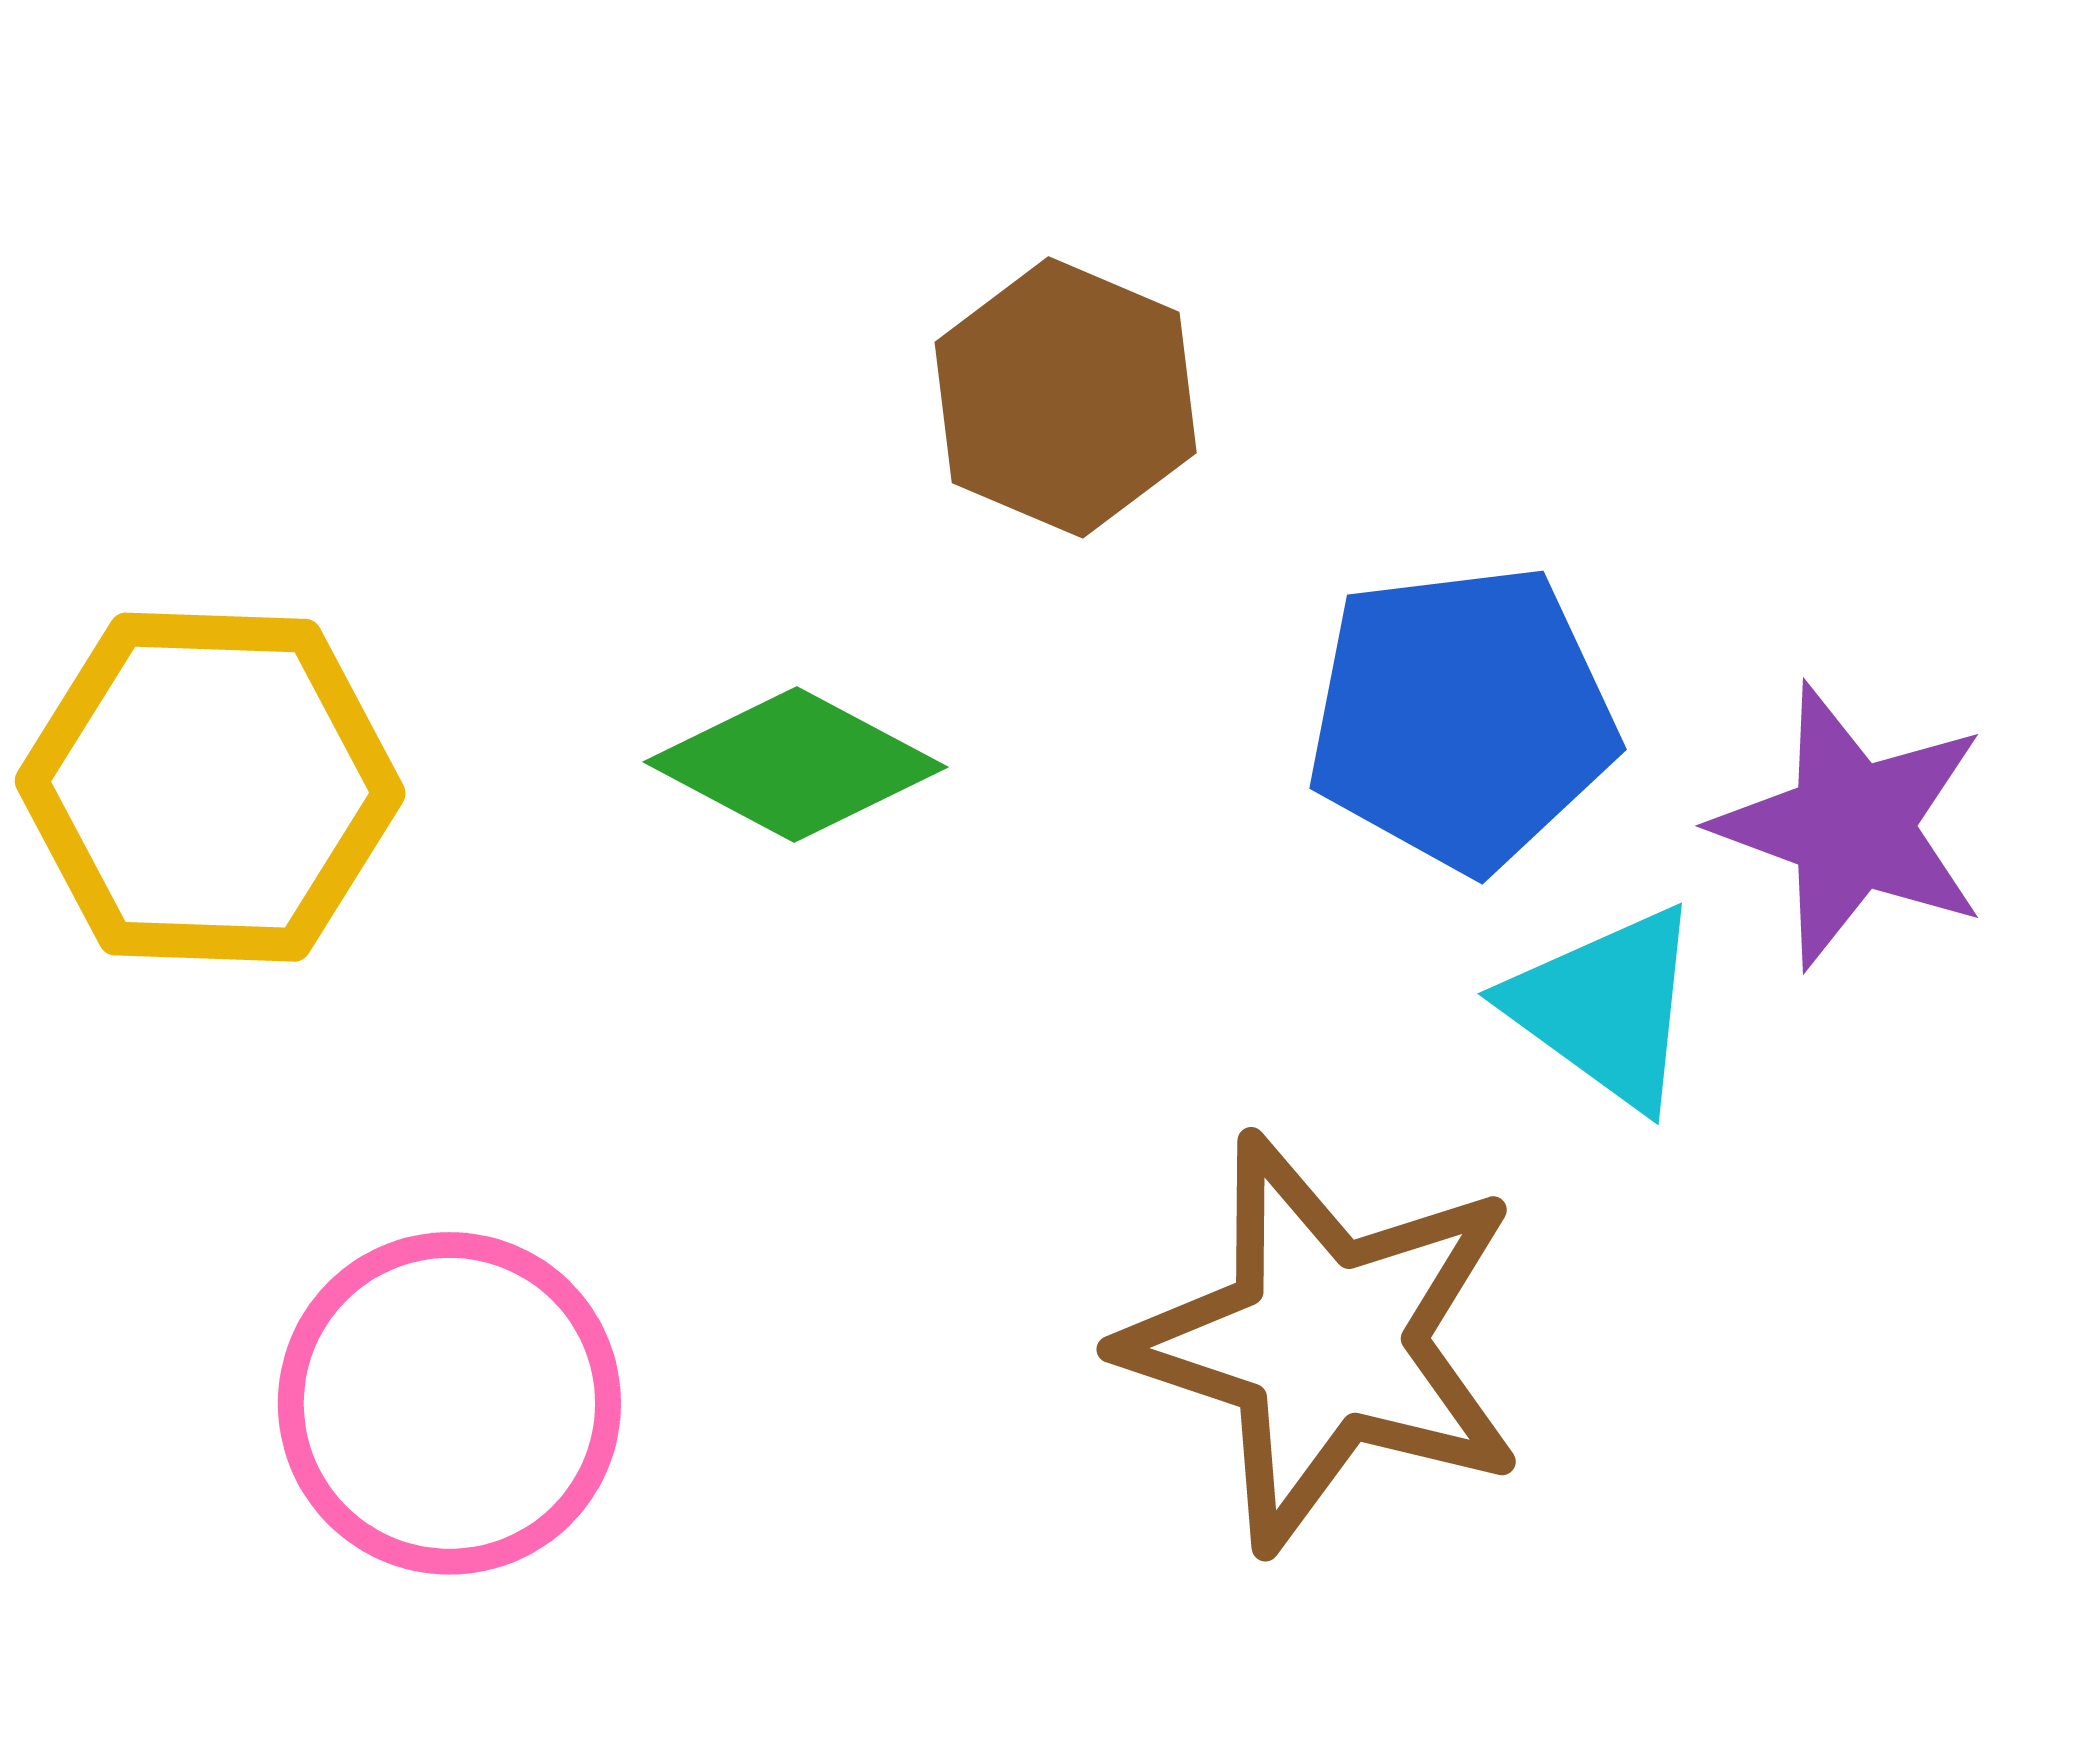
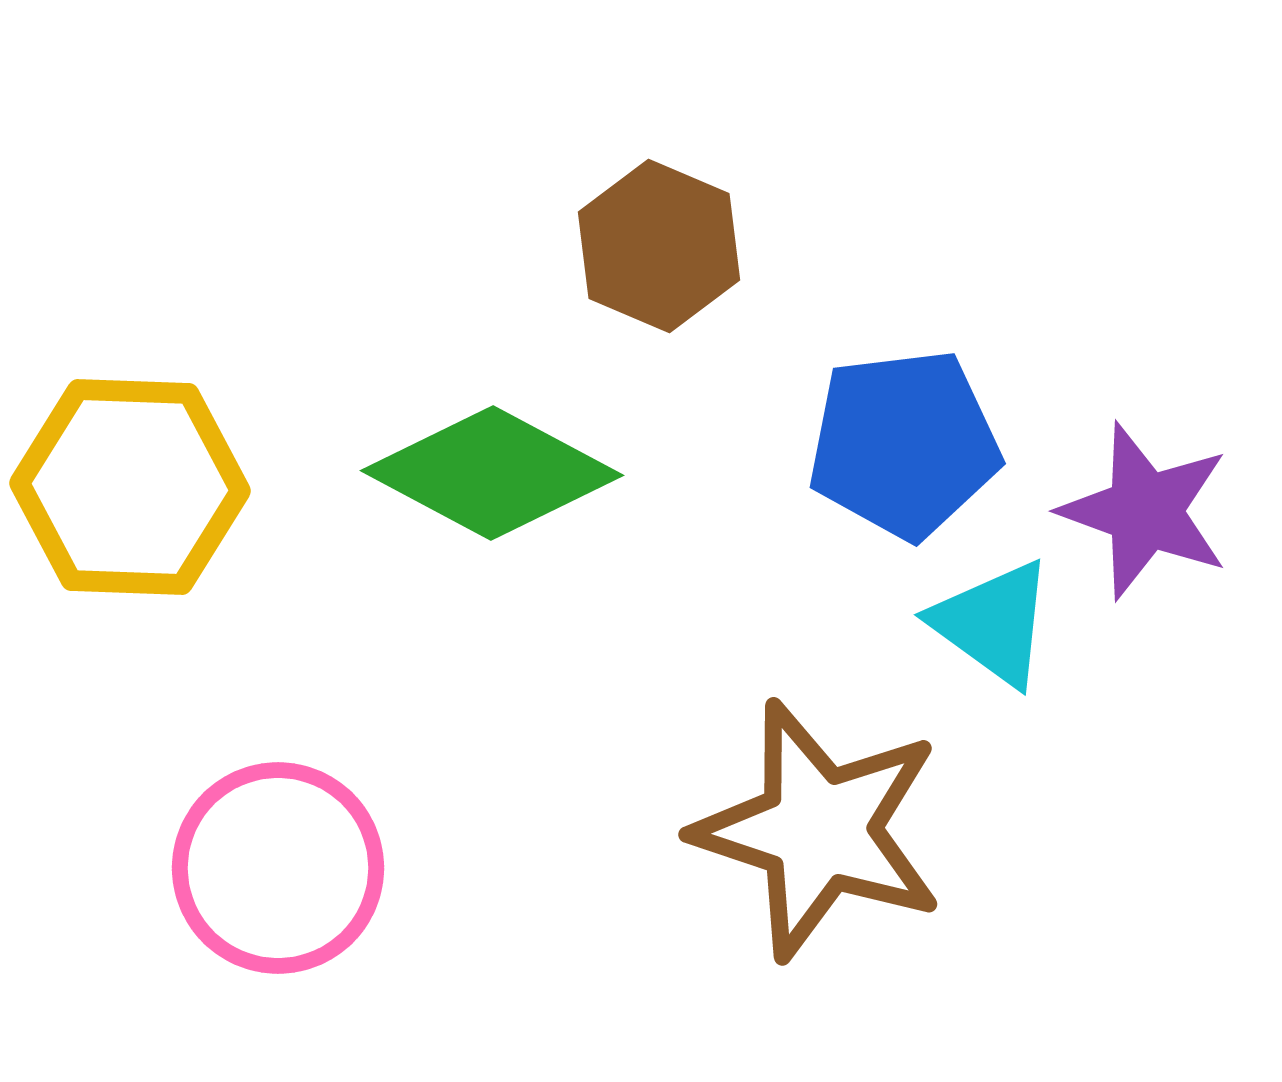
green diamond: (796, 765) -> (492, 473), size x1.4

